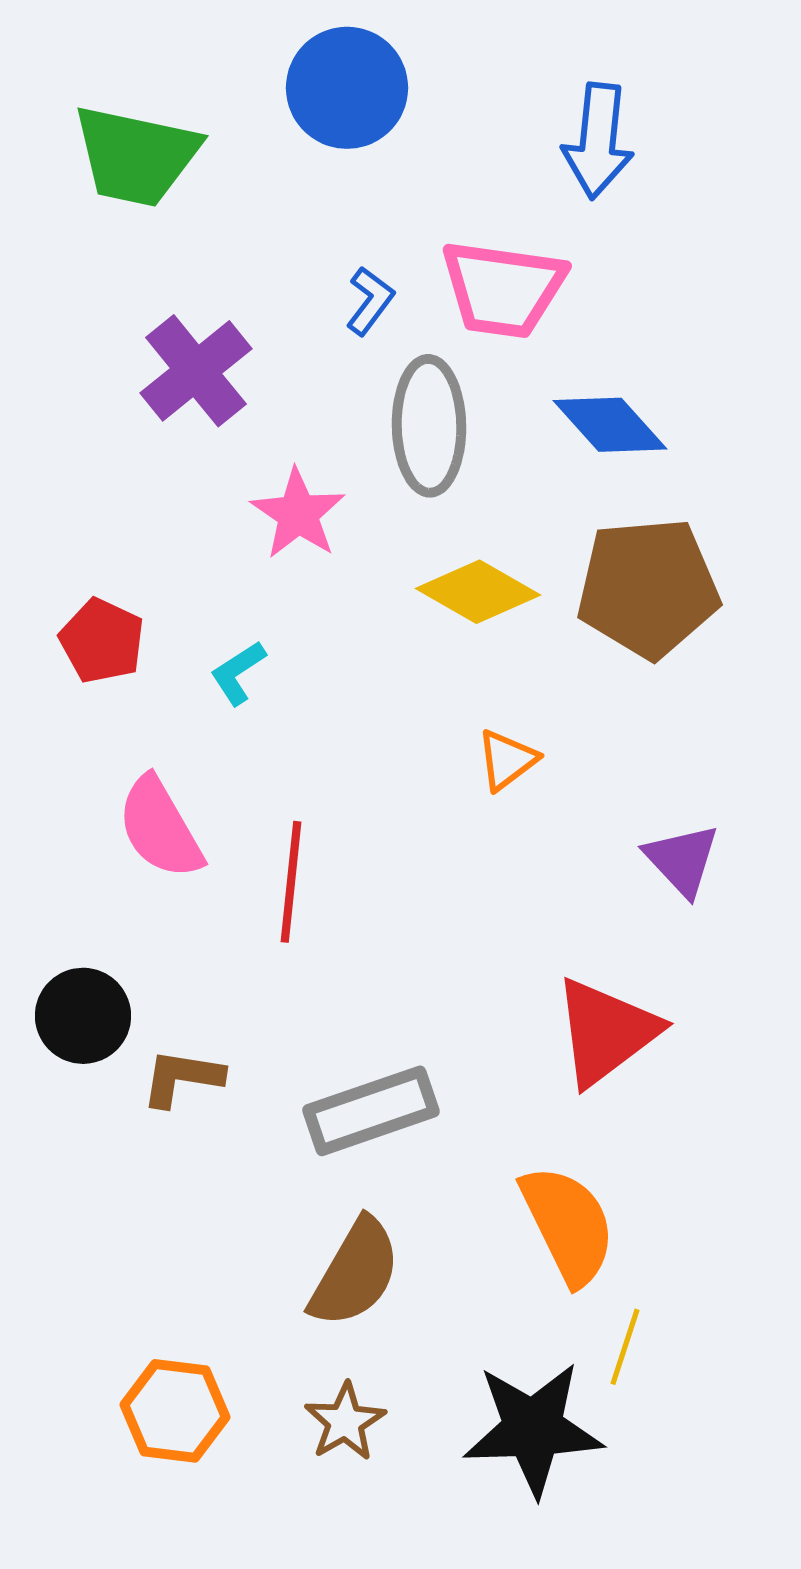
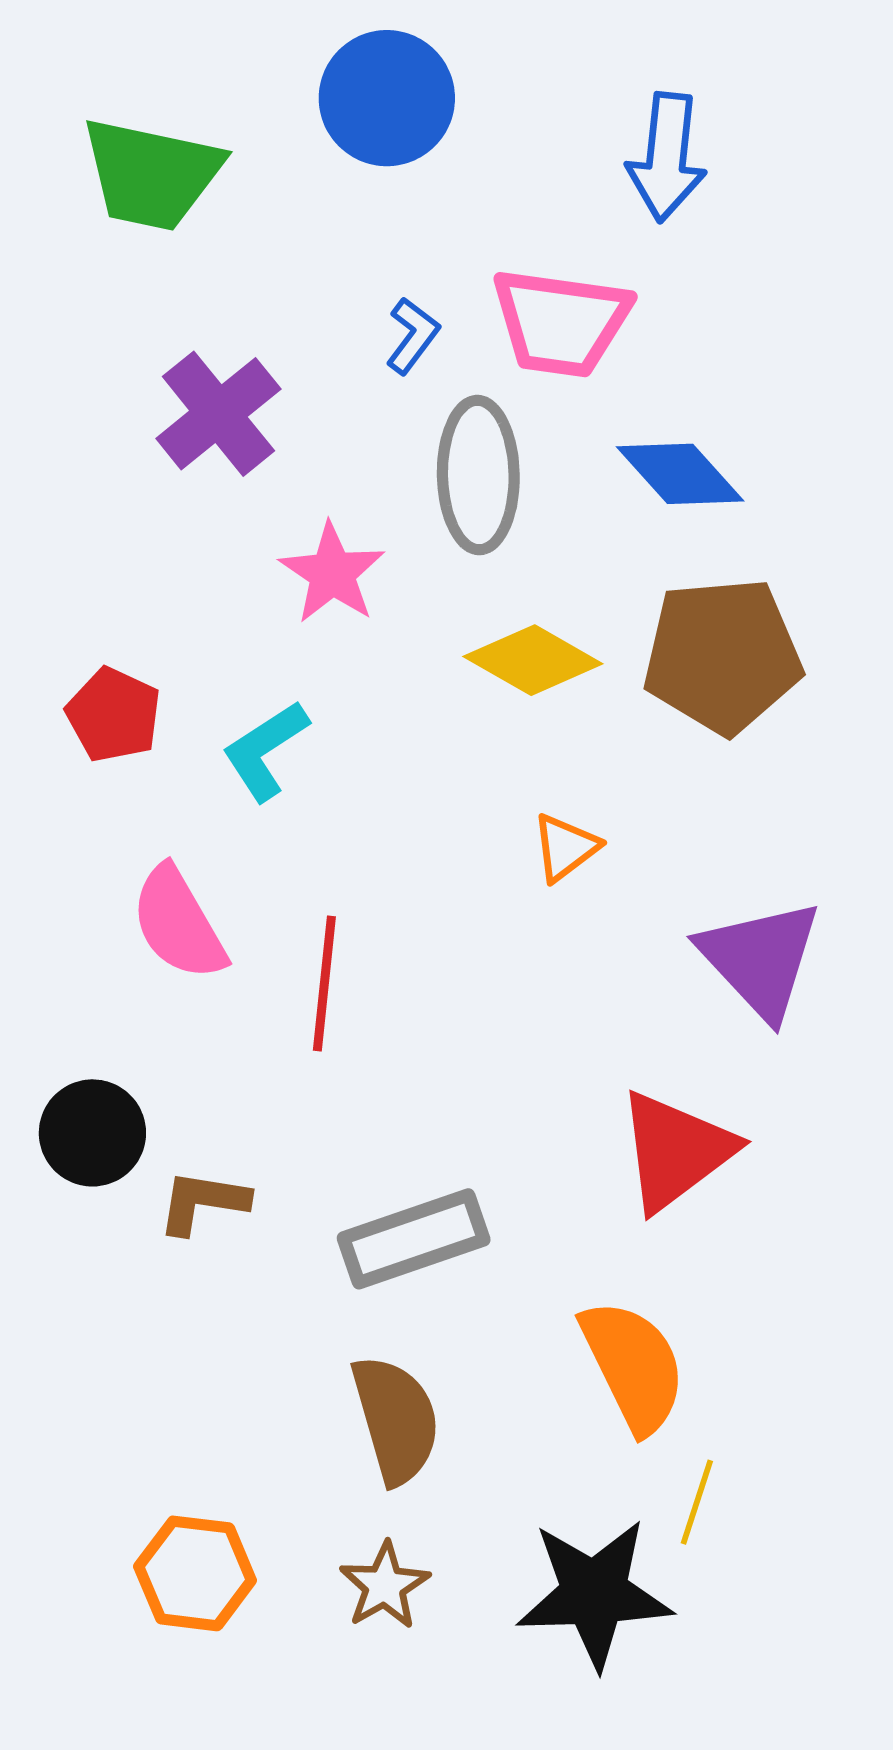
cyan L-shape: (238, 673) -> (265, 750), size x1.4
purple triangle: (682, 860) -> (760, 959), size x1.5
brown semicircle: (355, 1273) -> (396, 1420), turned -46

